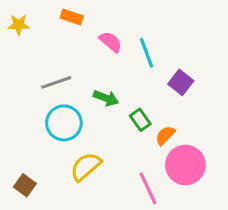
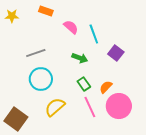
green arrow: (106, 98) -> (80, 58), moved
green rectangle: (140, 120) -> (84, 84), moved
brown square: (25, 185) -> (16, 119), size x1.6
pink line: (148, 188) -> (90, 107), moved

